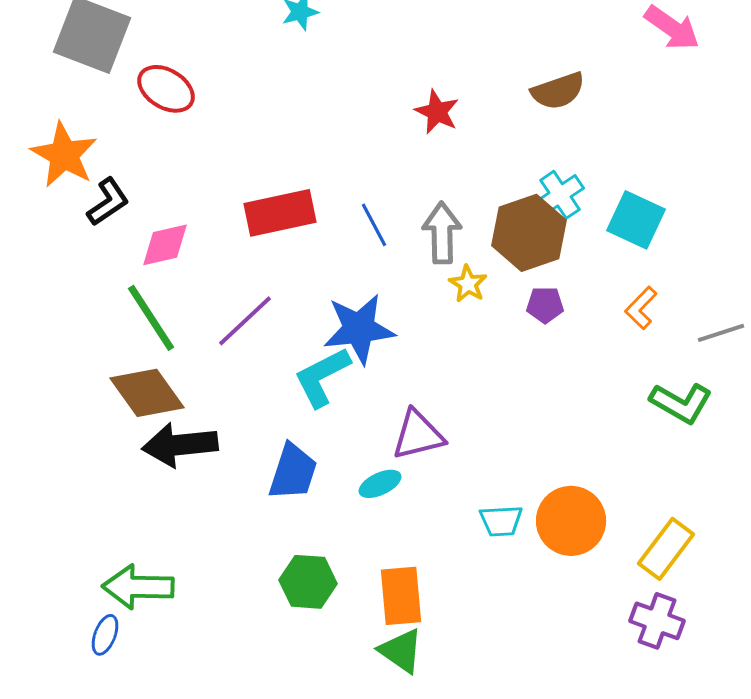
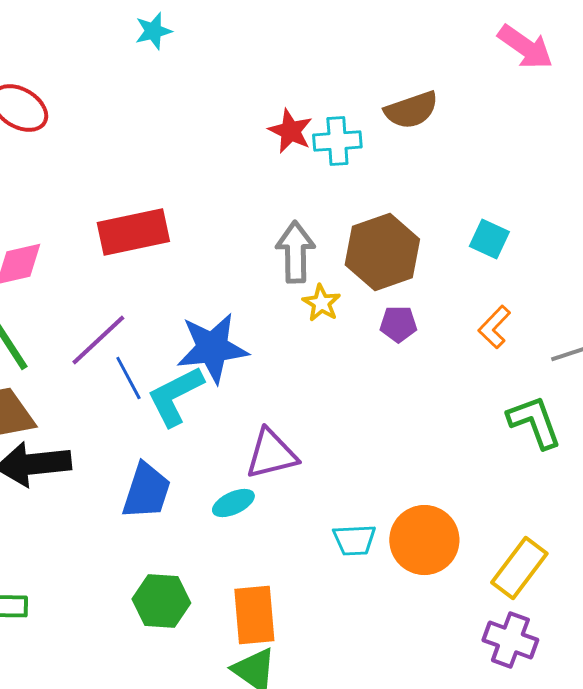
cyan cross: (560, 195) -> (337, 141), moved, turned 30
cyan square: (636, 220) -> (489, 239), size x0.7
blue line: (374, 225) -> (128, 378), moved
green L-shape: (681, 403) -> (534, 422), turned -140

